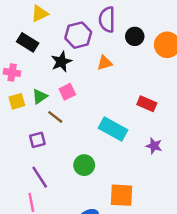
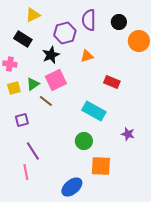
black circle: (135, 36) -> (119, 22), moved
pink square: (67, 92) -> (56, 80), size x1.5
red rectangle: (147, 104) -> (112, 82), moved
purple square: (37, 140) -> (22, 120), moved
purple star: (154, 146) -> (128, 134), moved
green circle: (84, 165) -> (84, 141), moved

